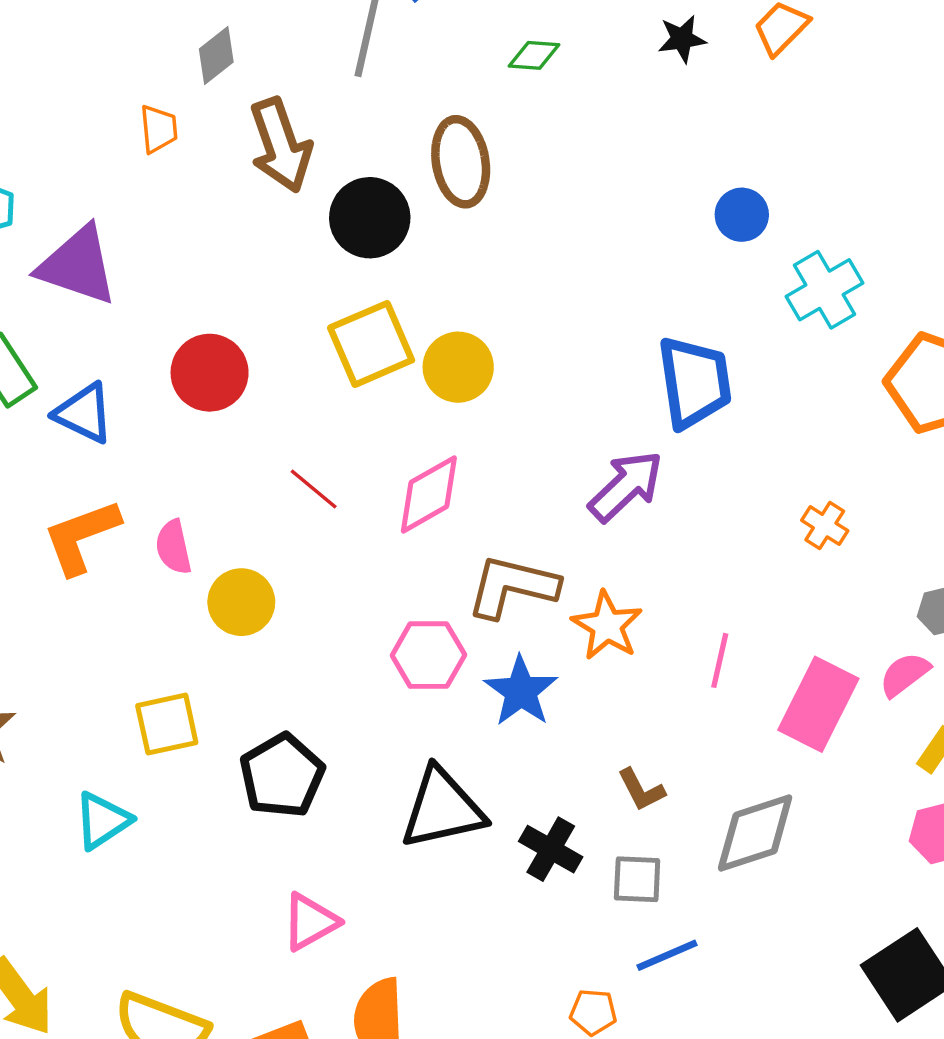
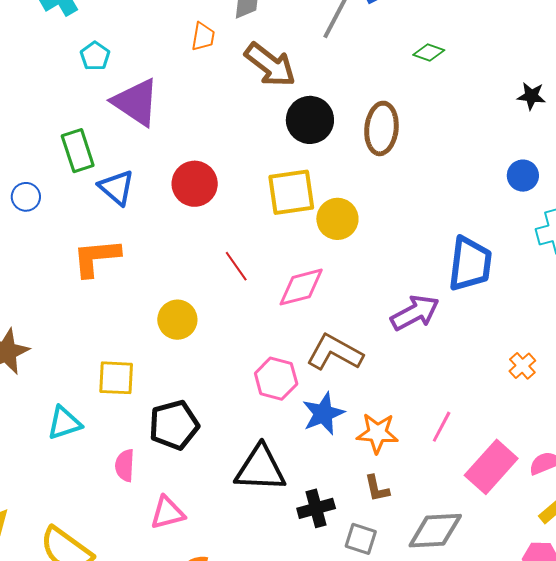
black star: (682, 39) -> (531, 96), moved
brown arrow: (281, 145) -> (270, 65), turned -48
brown ellipse: (461, 162) -> (381, 128), moved
pink semicircle: (173, 547) -> (125, 465), moved
orange star: (607, 626) -> (377, 433), moved, turned 30
black cross: (551, 849) -> (316, 508), turned 30

